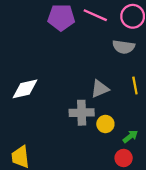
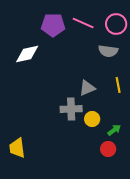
white diamond: (25, 89) -> (27, 54), moved

